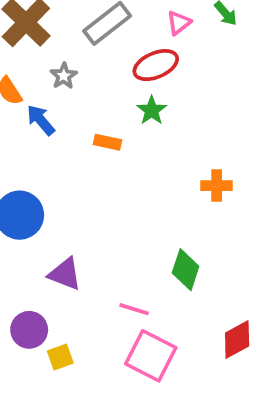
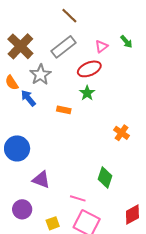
gray star: (64, 76) -> (40, 75), size x1.5
orange cross: (217, 186) -> (122, 133), turned 35
yellow square: (60, 357) -> (53, 223), moved

